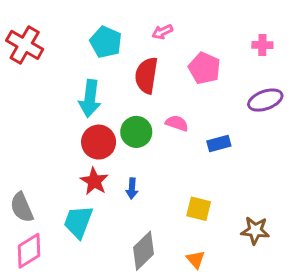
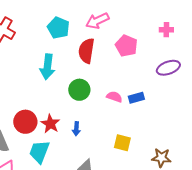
pink arrow: (162, 32) -> (97, 21), size x1.6
pink semicircle: (177, 123) -> (114, 97), moved
red circle: (99, 142) -> (25, 122), moved

